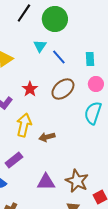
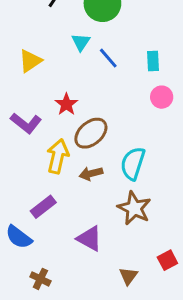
brown ellipse: (63, 89) -> (91, 133), moved
cyan semicircle: (93, 113) -> (133, 163), moved
brown star: (77, 181) -> (134, 208), moved
purple triangle: (46, 182) -> (89, 238), turned 30

